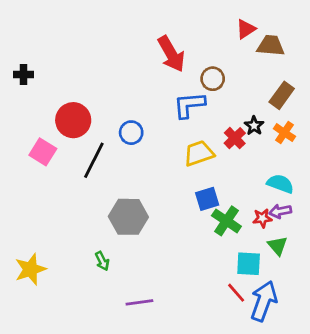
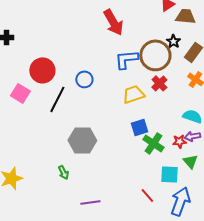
brown circle: (213, 79) -> (155, 55), moved, size x1.8
black star: (254, 126) -> (173, 41), moved
red line: (236, 293) -> (147, 195), moved

